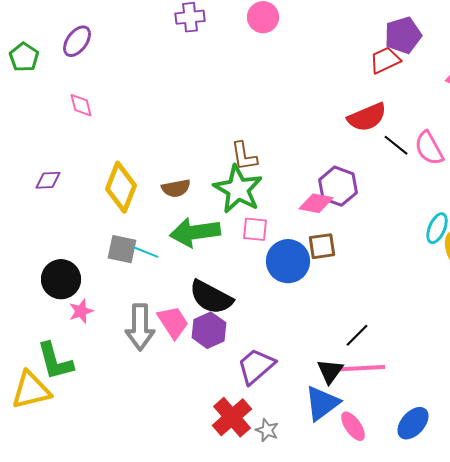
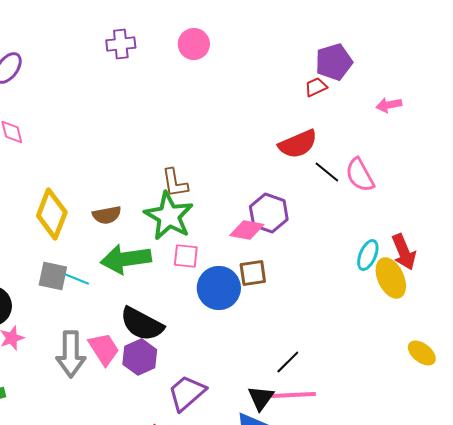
red trapezoid: (385, 60) -> (316, 87), size x0.7

